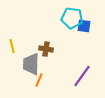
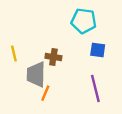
blue square: (84, 26) -> (98, 50), moved
purple line: (82, 76) -> (95, 88), turned -50

